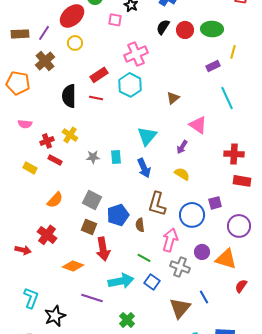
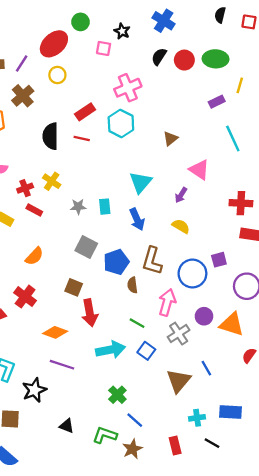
gray square: (92, 200) -> (86, 247), moved
blue pentagon: (118, 215) -> (116, 262), moved
gray cross: (180, 267) -> (179, 334), turned 36
purple line: (92, 298) -> (62, 365), moved

